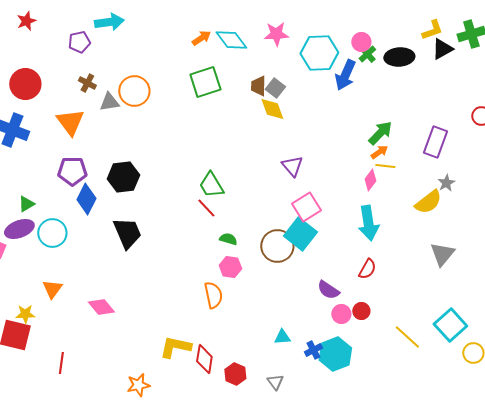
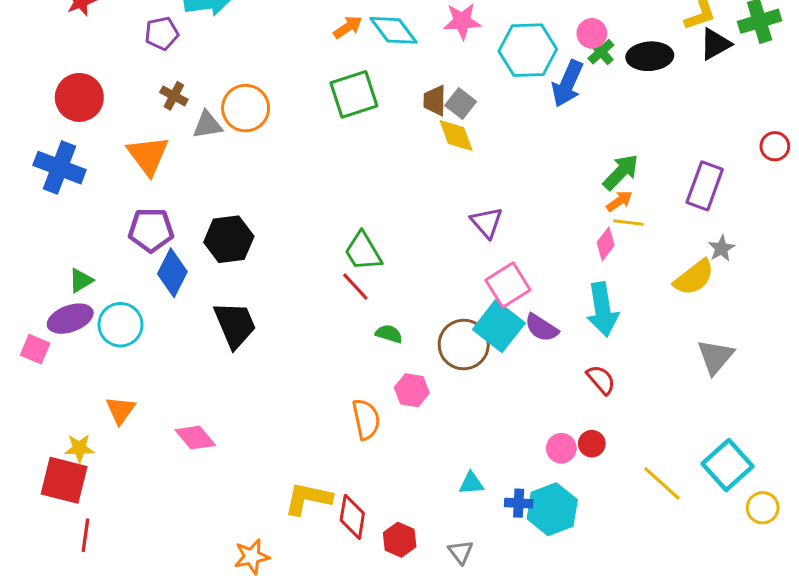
pink hexagon: (230, 267) -> (412, 390), moved
red semicircle: (367, 269) -> (601, 380), turned -70
purple semicircle: (328, 290) -> (541, 328), moved
blue cross: (313, 350) -> (519, 503), turned 30
red line: (61, 363) -> (85, 535), moved

